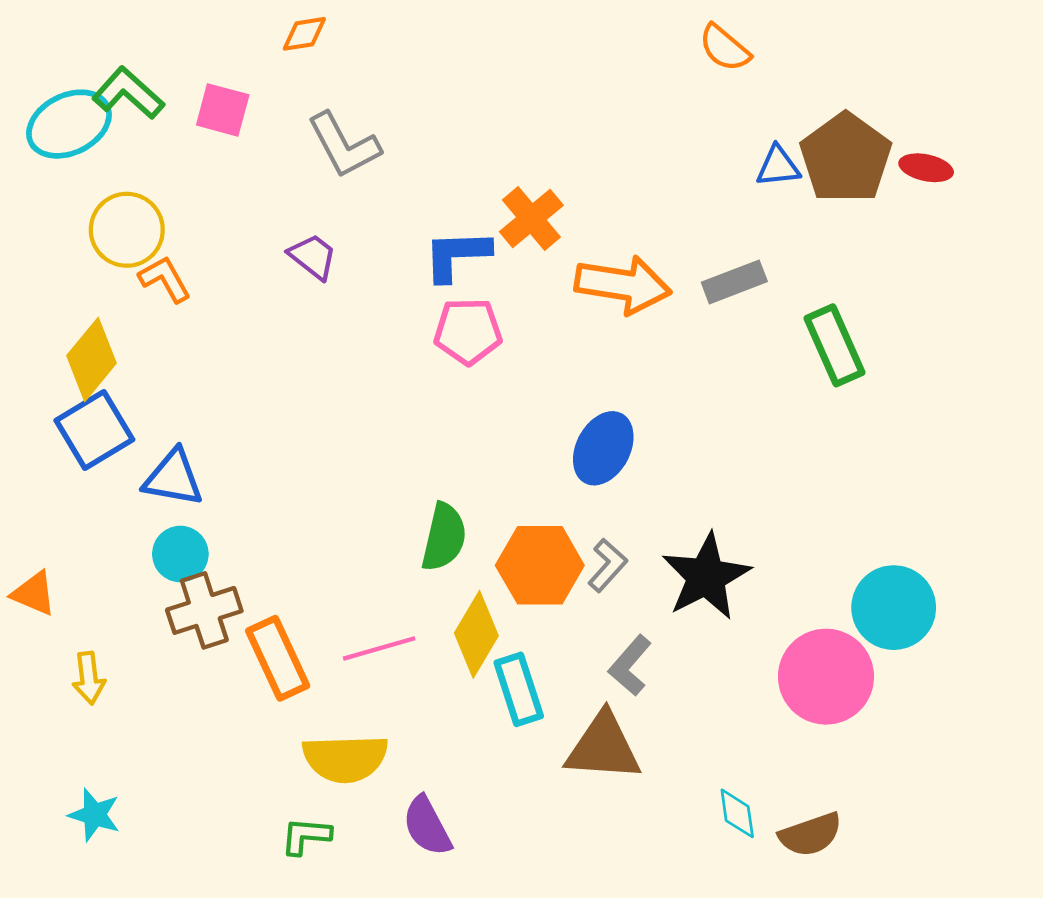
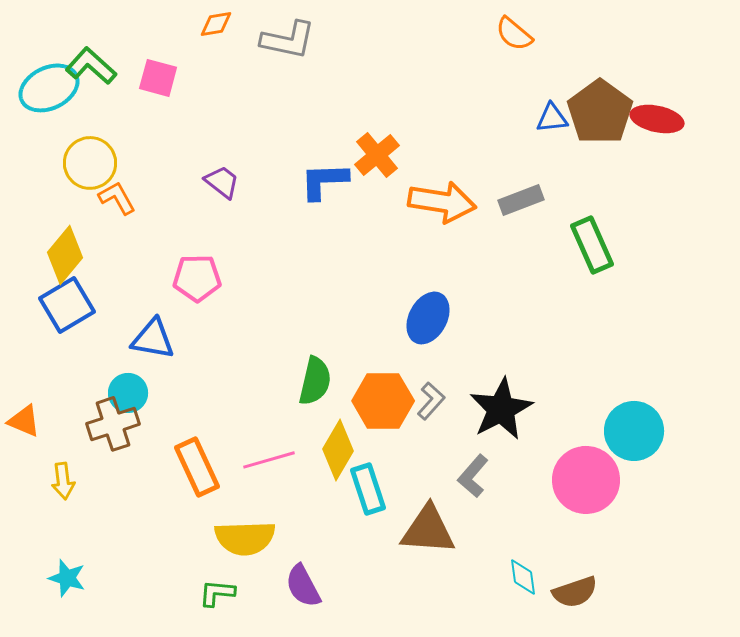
gray L-shape: (344, 145) -> (288, 40), moved, turned -50
red ellipse: (926, 168) -> (657, 119), size x1.4
pink pentagon: (468, 331) -> (197, 278), moved
blue triangle: (173, 478) -> (153, 339), moved
brown cross: (204, 610) -> (113, 424), moved
gray L-shape: (630, 665) -> (473, 476), moved

